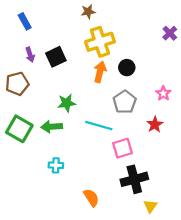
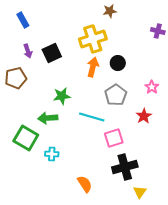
brown star: (88, 12) -> (110, 11), moved
purple cross: (170, 33) -> (158, 31), turned -32
green square: (19, 129) -> (26, 138), moved

